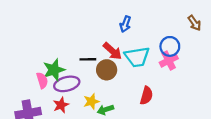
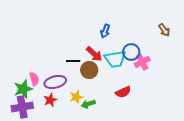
blue circle: (170, 46) -> (131, 52), moved
green star: (54, 70) -> (23, 89), moved
red semicircle: (146, 96) -> (123, 92), turned 49

